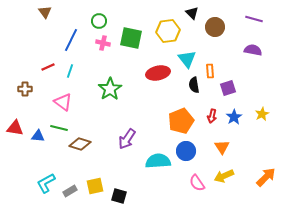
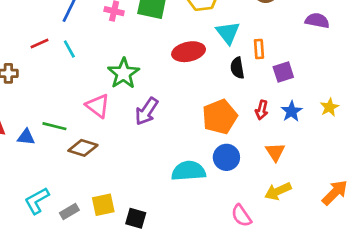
cyan line: (70, 71) -> (69, 49), turned -48
pink triangle: (63, 102) -> (98, 106), moved
purple arrow: (127, 139) -> (147, 111), moved
pink semicircle: (197, 183) -> (241, 216), moved

